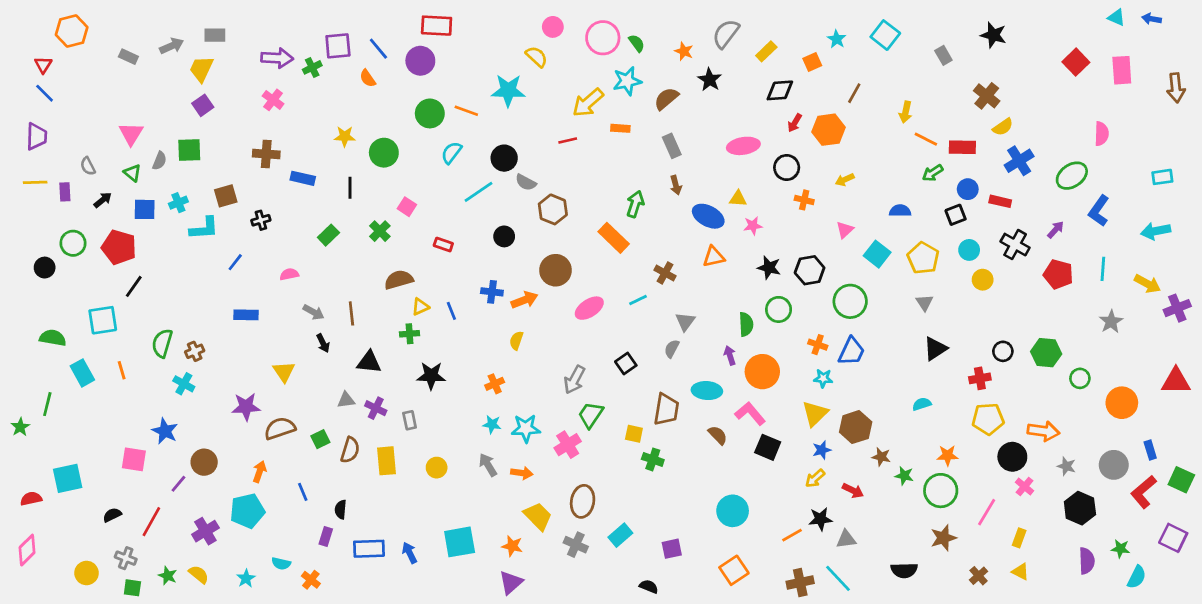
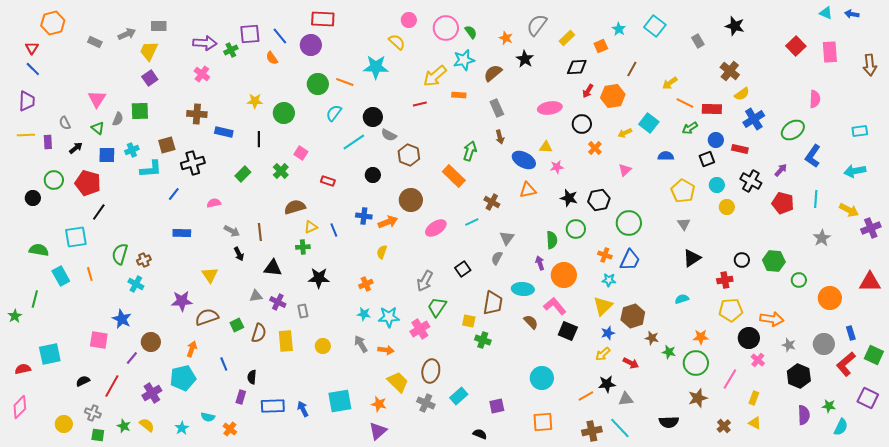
yellow arrow: (906, 112) -> (670, 83), turned 42
orange cross: (804, 200) -> (595, 148), turned 32
black cross: (261, 220) -> (193, 163), size x1.6
cyan square: (877, 254) -> (649, 123), moved
orange square: (734, 570) -> (543, 422), turned 30

